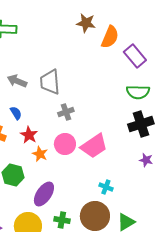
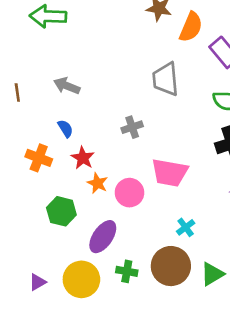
gray trapezoid: (50, 82) -> (166, 79), moved
pink circle: (65, 144) -> (129, 193), moved
pink trapezoid: (94, 146) -> (170, 173), turned 44
cyan cross: (106, 187) -> (186, 227), turned 32

